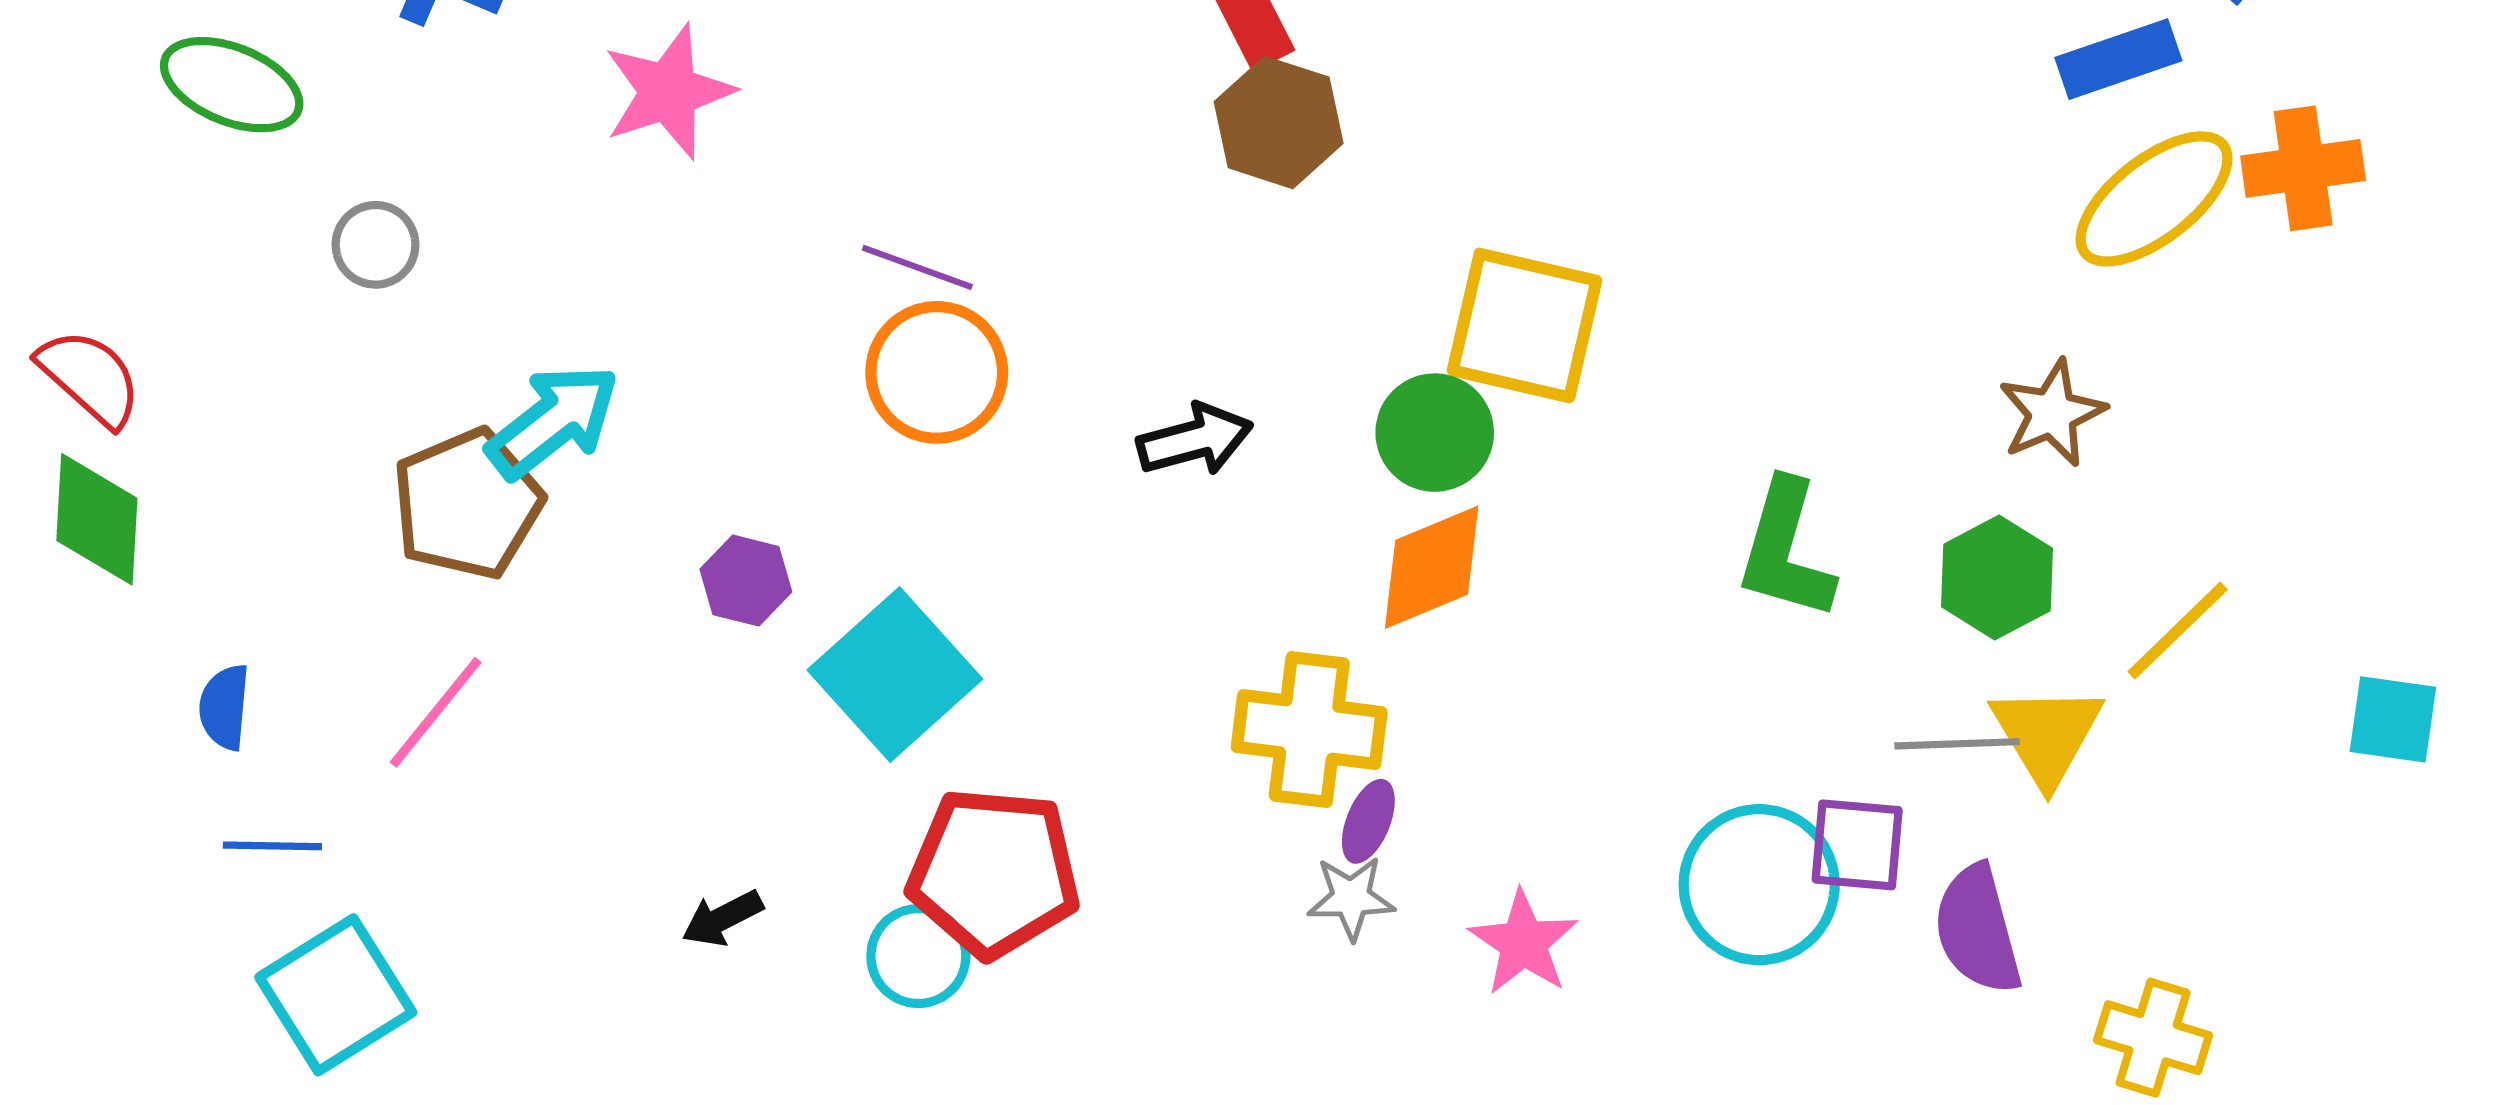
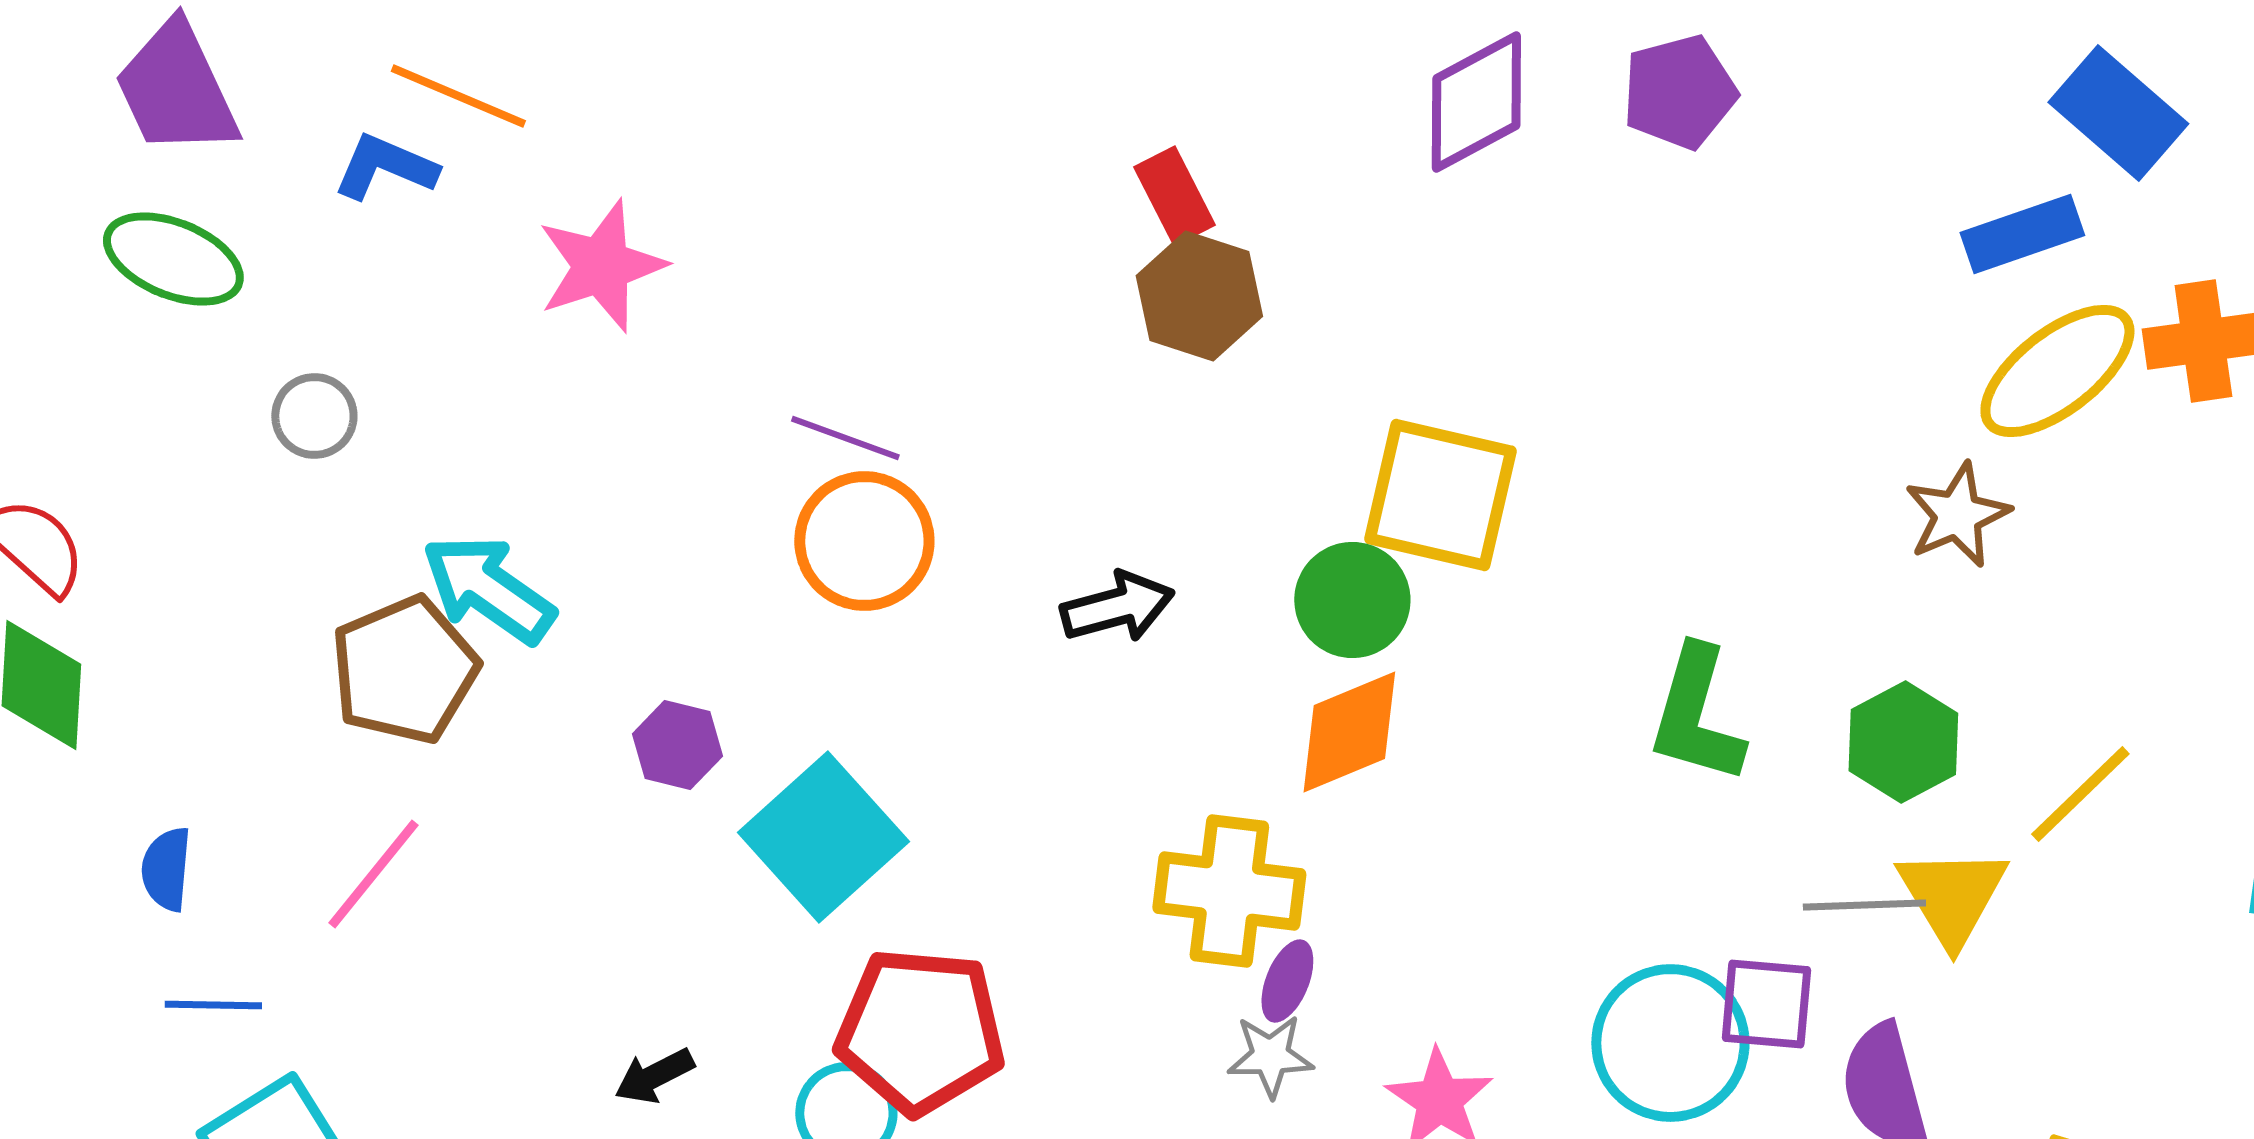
brown star: (2052, 413) -> (1957, 515), moved
cyan arrow: (553, 421) -> (488, 589), turned -107

